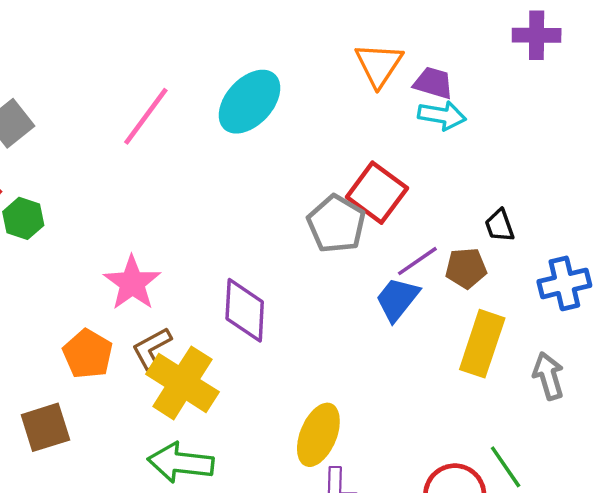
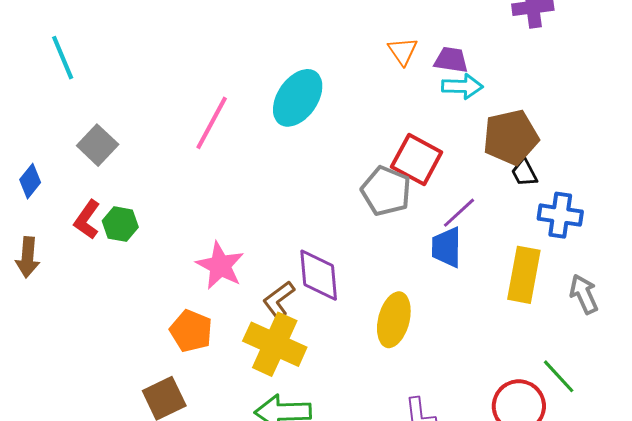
orange triangle: (379, 65) -> (403, 51), size x0.7
brown pentagon: (466, 268) -> (511, 137), moved, size x1.6
blue cross: (564, 283) -> (560, 215), moved, turned 30
blue trapezoid: (397, 299) -> (447, 247), turned -30
brown L-shape: (152, 348) -> (279, 300), moved
yellow ellipse: (318, 435) -> (394, 320), moved

